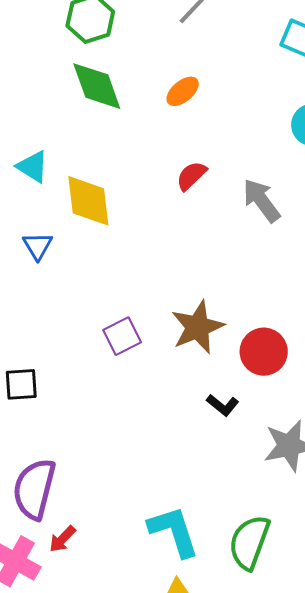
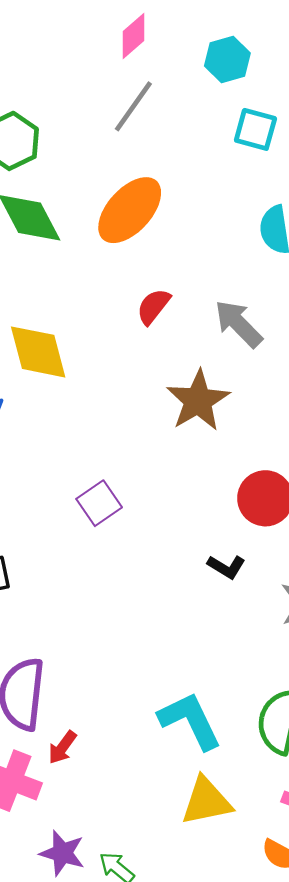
orange ellipse: (183, 91) -> (130, 210), size x1.8
brown star: (198, 327) -> (198, 401), moved

